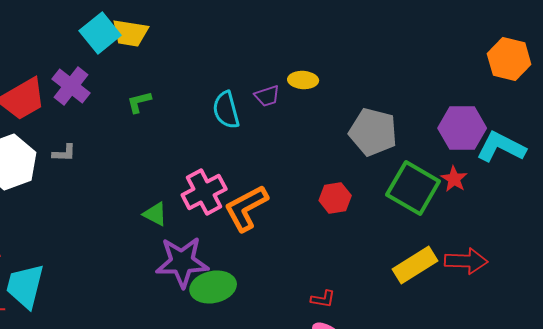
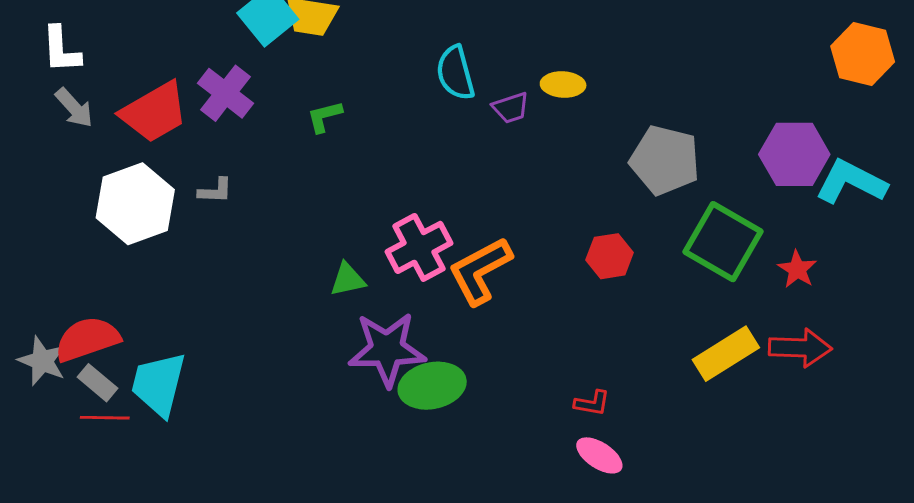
cyan semicircle: (226, 110) -> (455, 73), moved
red star: (454, 179) -> (797, 269), moved
green triangle: (155, 214) -> (348, 279), turned -40

